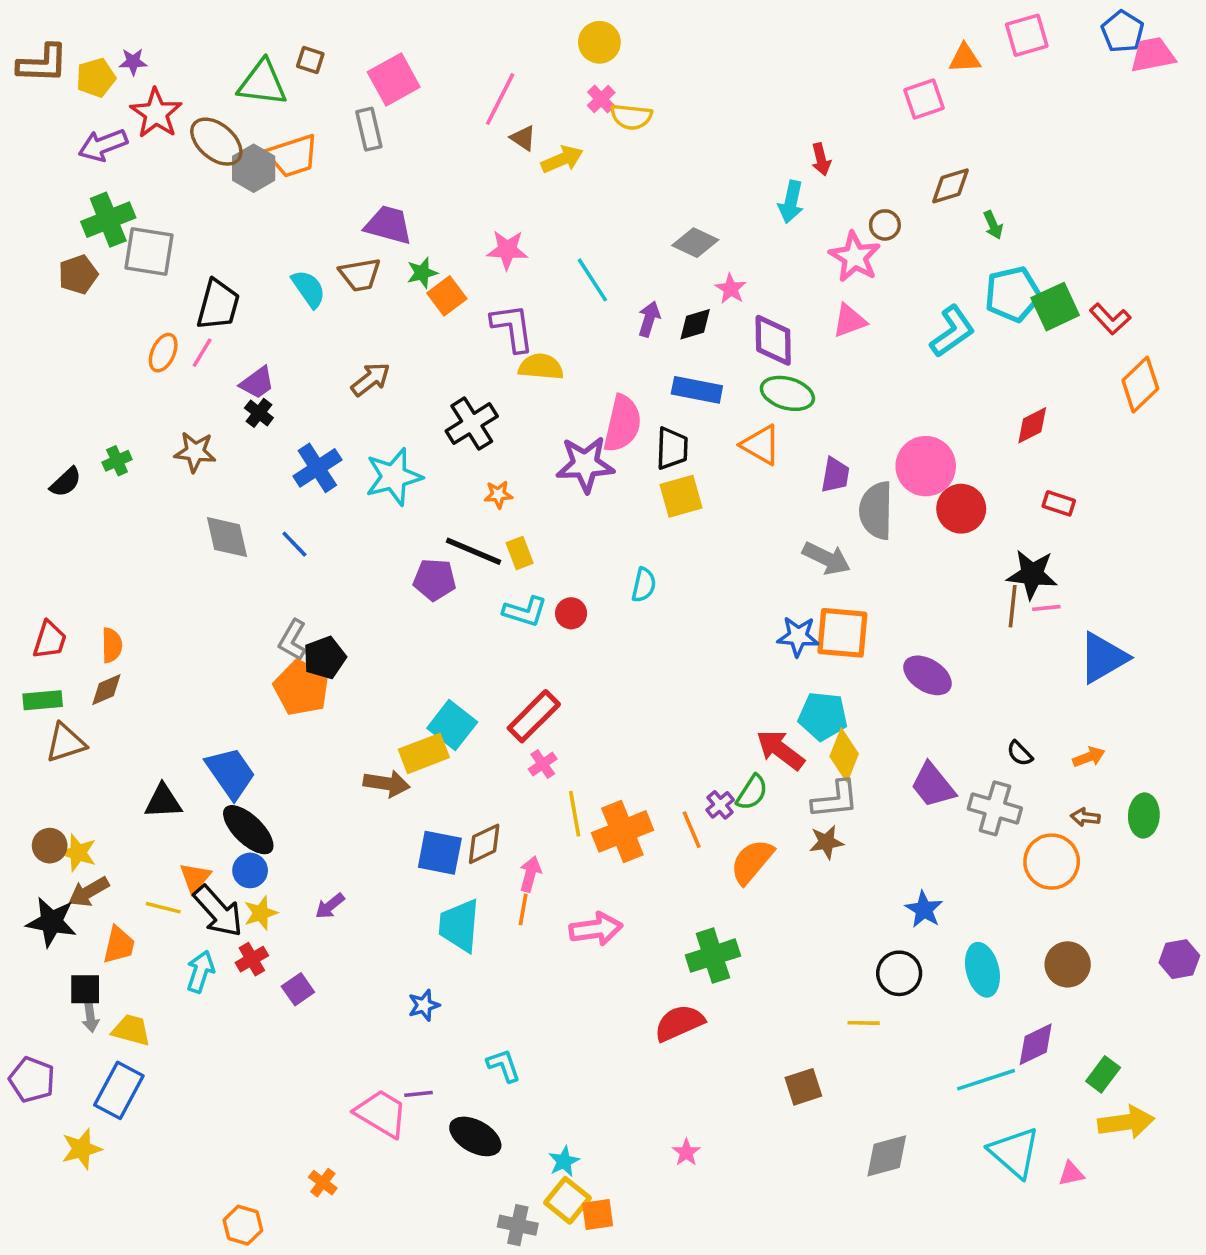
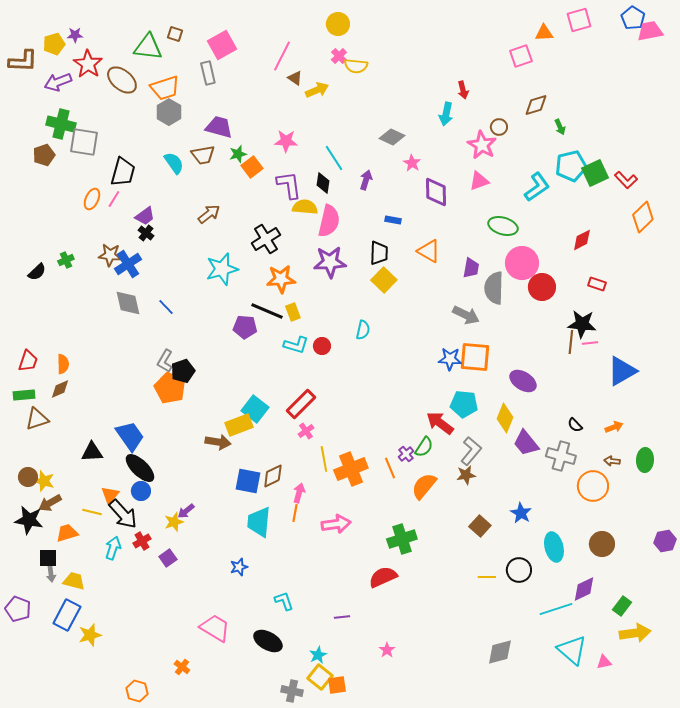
brown L-shape: (43, 64) -> (23, 61), moved
gray hexagon: (254, 168) -> (169, 112), moved
green cross: (108, 220) -> (61, 124), turned 36
black diamond: (695, 324) -> (323, 183), moved, turned -65
blue rectangle: (697, 390) -> (393, 220), size x0.6
green ellipse: (787, 393) -> (503, 226), moved
pink semicircle: (622, 424) -> (329, 221), moved
blue cross: (317, 468) -> (128, 264), moved
orange star: (498, 494) -> (281, 279), size x1.8
yellow square: (681, 496) -> (384, 280), turned -30
yellow diamond: (844, 755) -> (505, 418), moved
gray L-shape: (835, 800) -> (471, 451), turned -44
yellow star: (261, 913) -> (174, 522), moved
orange trapezoid: (119, 945) -> (67, 533), turned -120
black circle: (899, 973) -> (519, 570), moved
brown square: (803, 1087) -> (480, 526), moved, turned -30
purple line: (419, 1094) -> (342, 617), moved
yellow star: (82, 1149) -> (90, 635), moved

